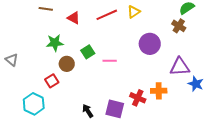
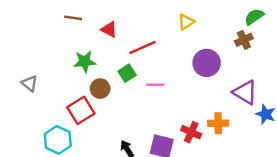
red line: (107, 15) -> (142, 47), moved
brown cross: (179, 26) -> (244, 40), turned 32
purple triangle: (180, 67) -> (245, 92), turned 35
red square: (52, 81) -> (81, 110), size x1.5

